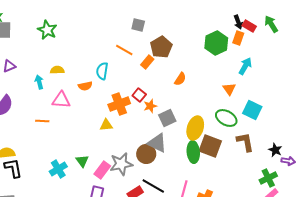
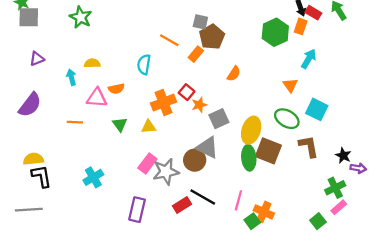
gray square: (138, 25) -> (200, 22), moved
orange semicircle: (85, 86) -> (116, 89), moved
green triangle: (82, 161) -> (120, 124), moved
pink rectangle: (102, 170) -> (147, 164), moved

